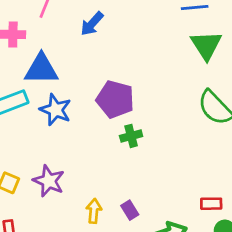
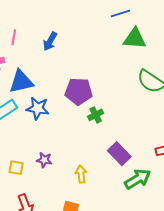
green triangle: (206, 45) -> (135, 39), turned -40
purple star: (49, 181) -> (44, 160), size x0.7
purple rectangle: (130, 210) -> (119, 154), moved, size x1.6

